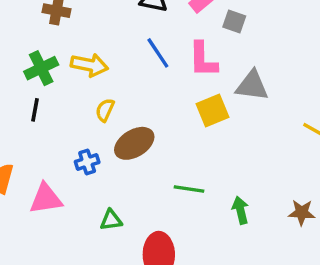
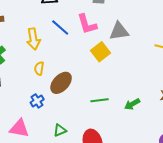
yellow arrow: (89, 65) -> (33, 39), moved, turned 85
pink triangle: (46, 199) -> (19, 128), turned 35
green arrow: (240, 210) -> (132, 104), turned -91

